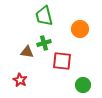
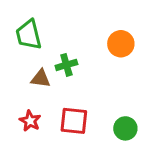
green trapezoid: (44, 16) -> (29, 35), moved
red square: (62, 61) -> (74, 121), moved

